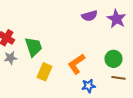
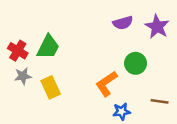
green trapezoid: (34, 47) -> (48, 47), moved, turned 45
green circle: (114, 59) -> (136, 63), moved
yellow rectangle: (44, 72) -> (51, 87), moved, turned -48

